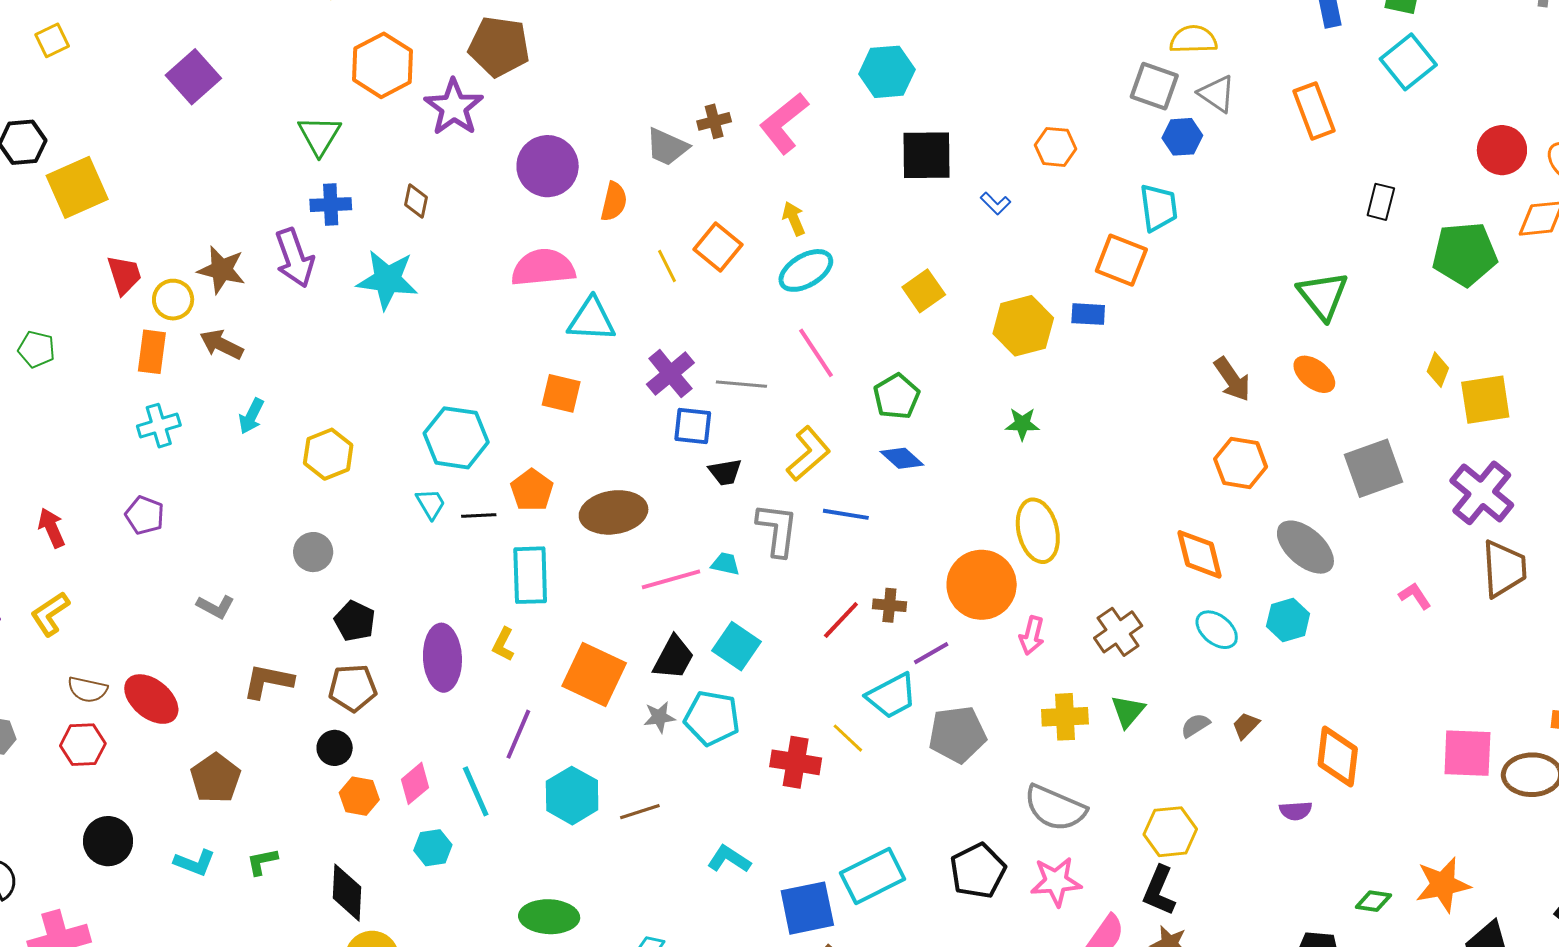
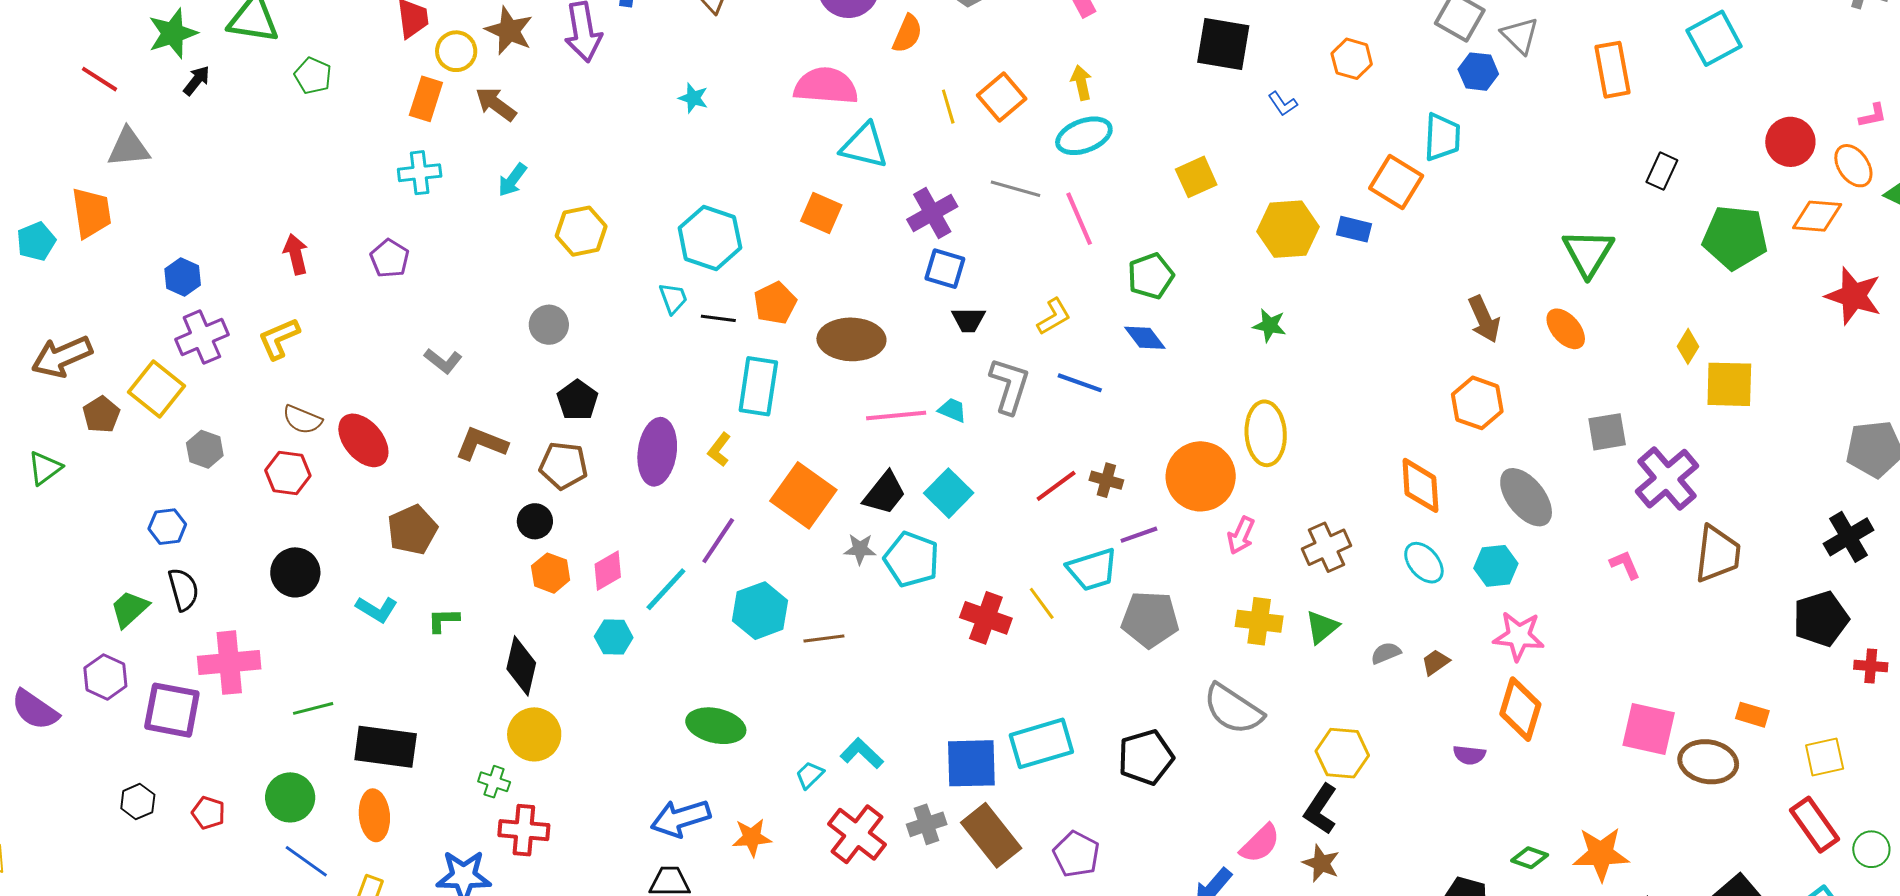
cyan star: (387, 280) -> (693, 98), moved, size x0.5
gray line: (741, 384) -> (1015, 189), moved
yellow L-shape: (808, 454) -> (1054, 317), size x0.7
gray square: (1373, 468) -> (1607, 432), size x0.7
purple cross: (1482, 493) -> (1667, 479), moved
cyan line: (476, 791) -> (666, 589), turned 56
cyan L-shape: (729, 859) -> (862, 753), moved
pink star: (1056, 881) -> (1519, 636), moved

